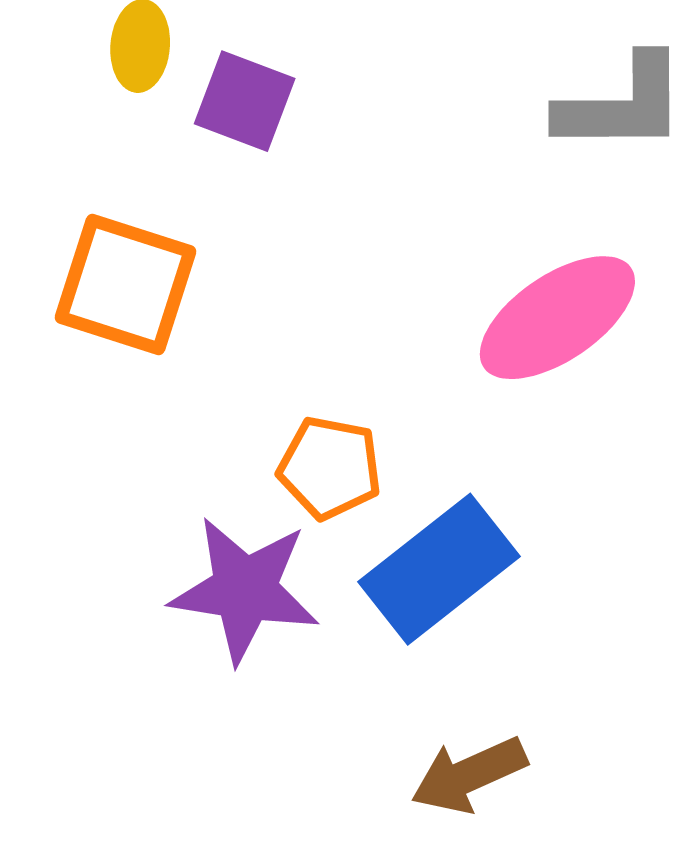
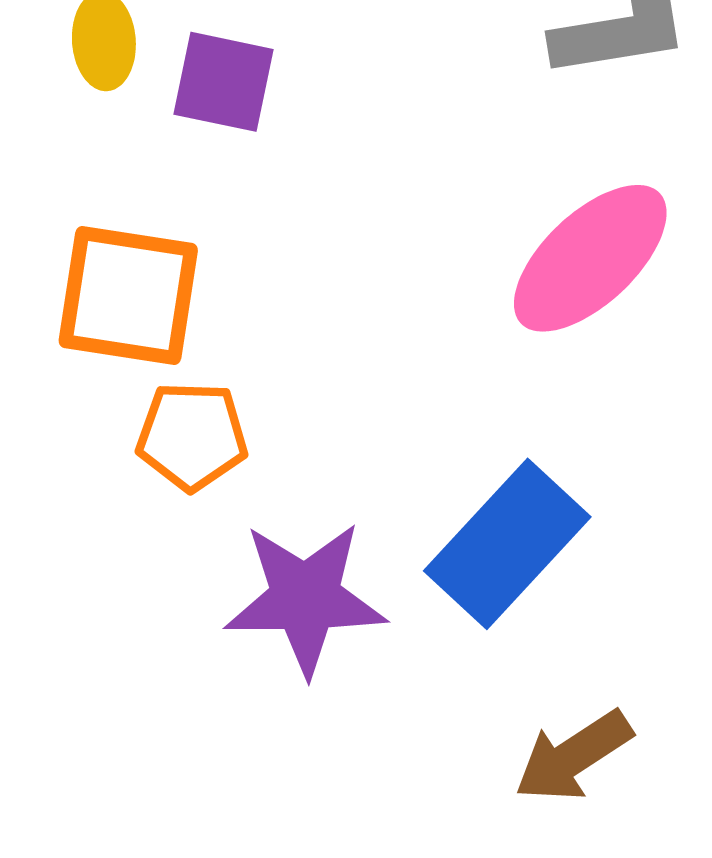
orange pentagon: (330, 468) -> (192, 436), moved

